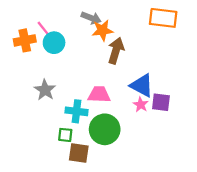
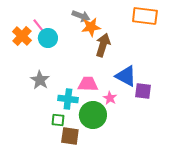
orange cross: (25, 40) -> (22, 36), turned -36
pink star: (141, 105) -> (110, 98), moved

